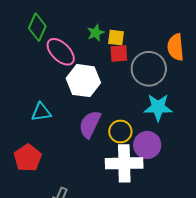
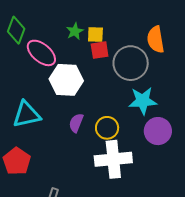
cyan triangle: (41, 112) -> (27, 114), size x1.4
purple semicircle: (90, 124) -> (76, 123), size x0.7
purple circle: (147, 145) -> (158, 131), moved

